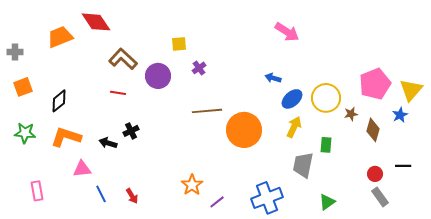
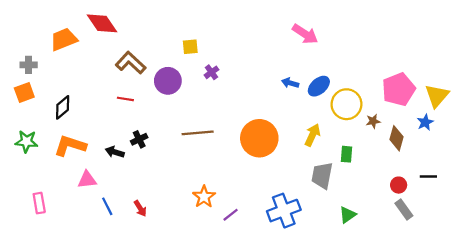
gray cross: (15, 52) -> (29, 65), moved
blue ellipse: (292, 99) -> (319, 86), moved
brown line: (207, 111) -> (198, 133), moved

